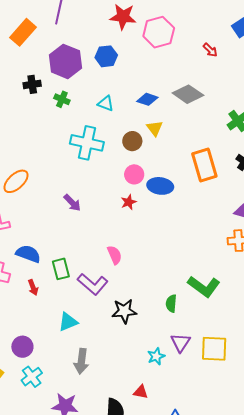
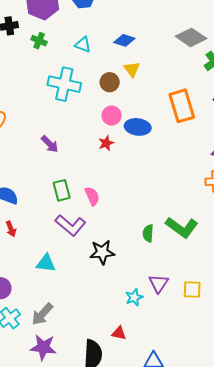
gray diamond: (188, 94) -> (191, 37), moved
green rectangle: (61, 269) -> (62, 190), moved
green semicircle: (171, 303) -> (148, 233), moved
cyan triangle: (68, 322) -> (46, 263), turned 30
yellow square: (214, 349) -> (192, 290), size x0.7
gray arrow: (81, 361) -> (42, 314), moved, turned 35

